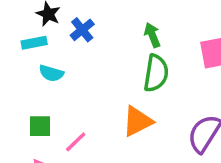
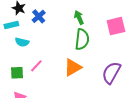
pink line: (76, 142) -> (36, 66), moved

